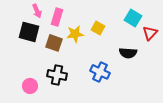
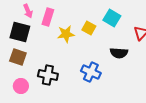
cyan square: (133, 18) -> (112, 18), moved
brown square: (54, 43) -> (18, 57), moved

